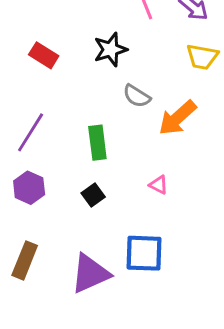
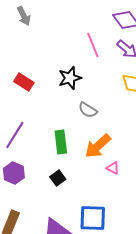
orange arrow: (177, 118) -> (98, 146), moved
pink triangle: (159, 185) -> (113, 168), moved

